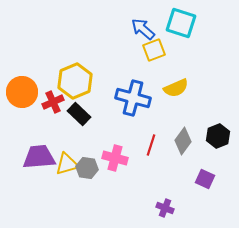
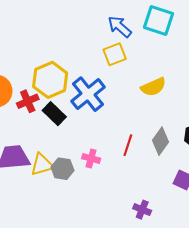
yellow square: (154, 50) -> (115, 54), moved
blue cross: (133, 98) -> (88, 94), moved, turned 36
pink cross: (115, 158) -> (91, 158), size x0.7

